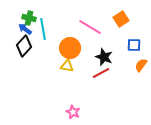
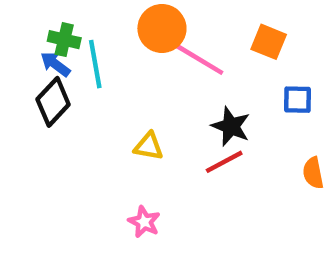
orange square: (121, 19) -> (269, 42), turned -35
orange circle: (70, 48) -> (162, 28), moved
orange semicircle: (141, 65) -> (313, 173), moved, turned -48
pink star: (73, 112) -> (144, 222), moved

